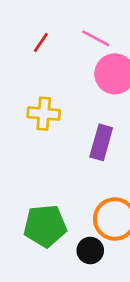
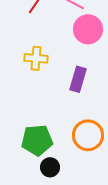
black circle: (90, 250) -> (50, 167), moved

